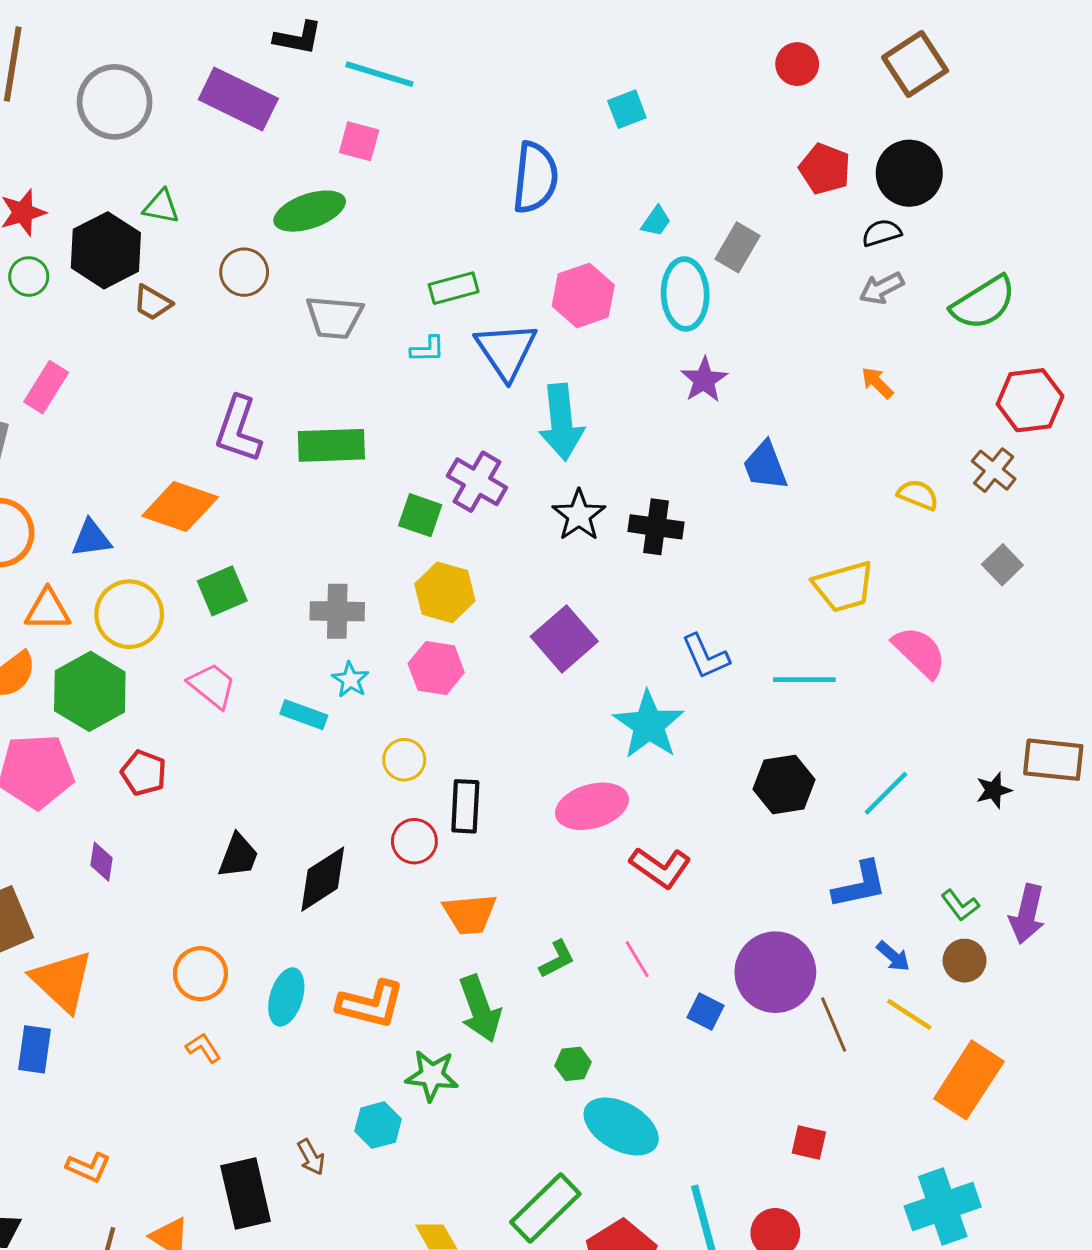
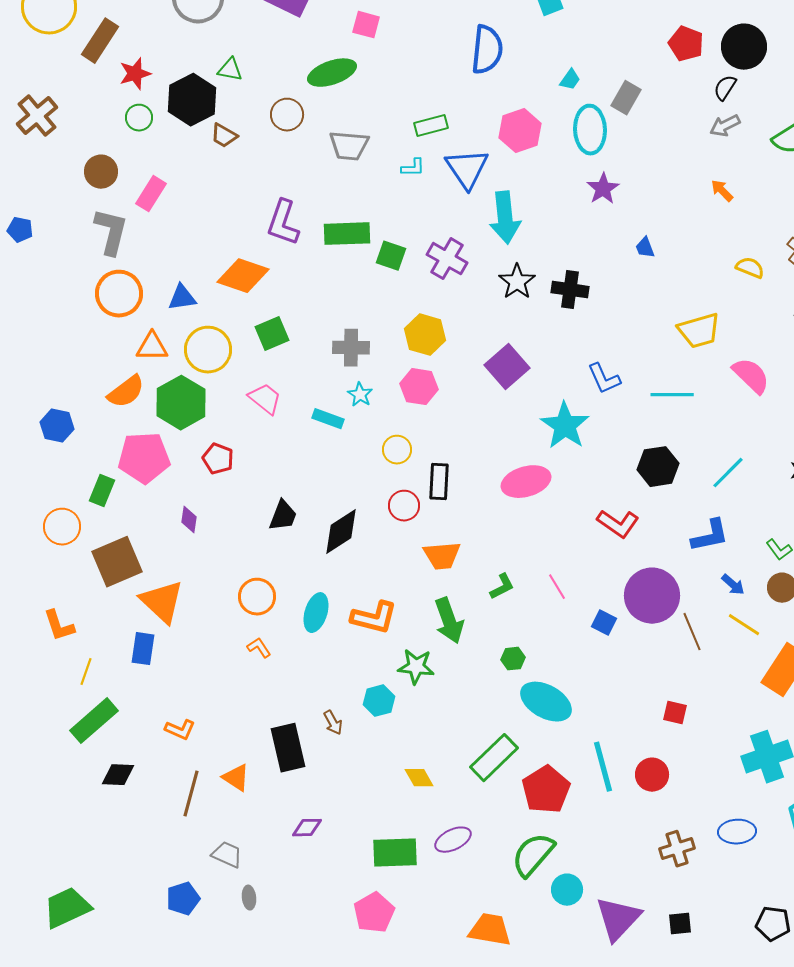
black semicircle: (882, 233) -> (725, 88), turned -40
blue trapezoid: (765, 466) -> (645, 248), size x0.6
green square: (420, 515) -> (391, 256), moved
red L-shape: (660, 867) -> (618, 524), moved

